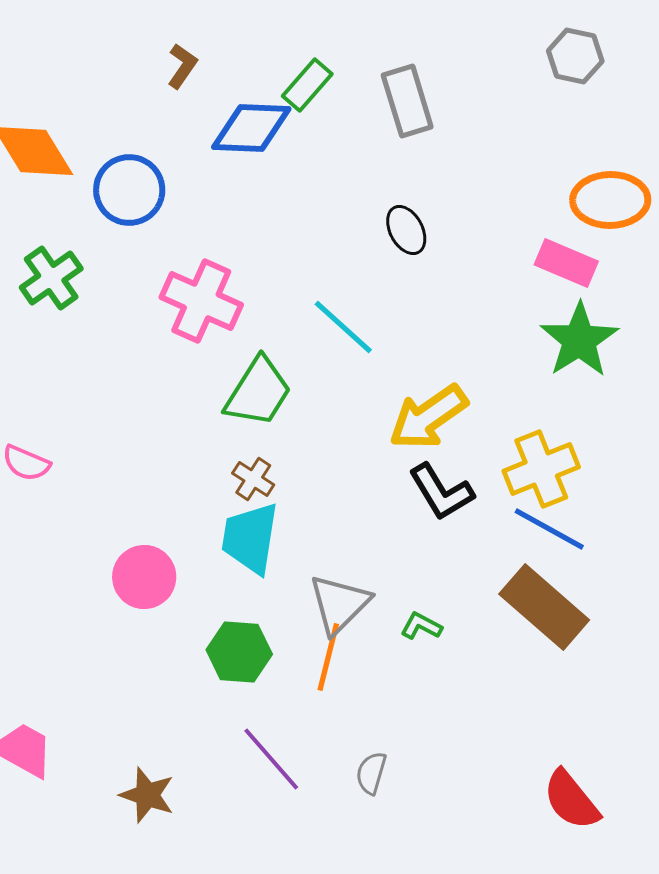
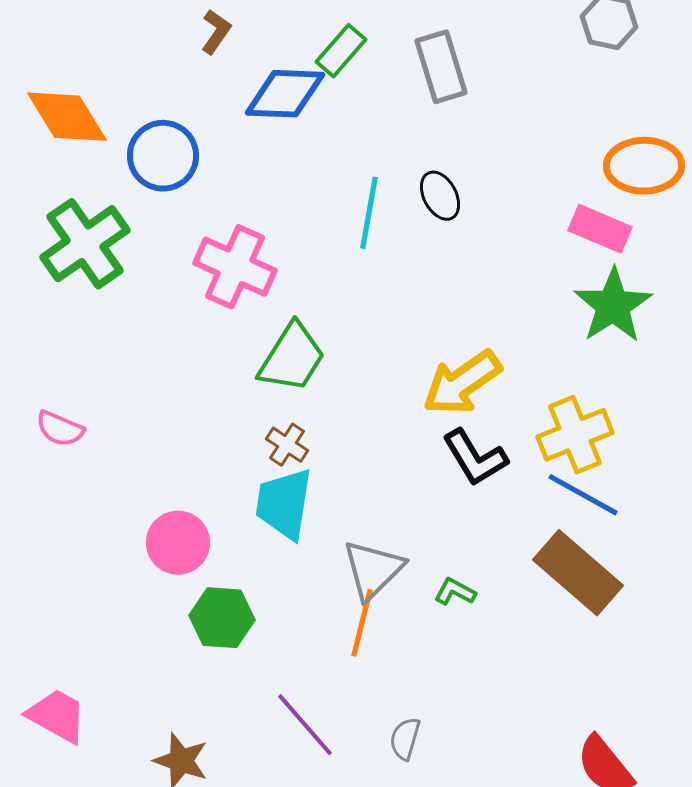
green cross: (51, 278) -> (85, 244), size x1.4
cyan line: (343, 327) -> (369, 213), moved, turned 58
green hexagon: (239, 652) -> (222, 618), moved

